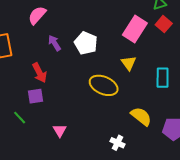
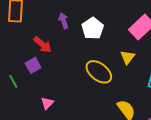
red arrow: (39, 73) -> (42, 45), turned -36
purple square: (35, 96) -> (33, 65), turned -35

